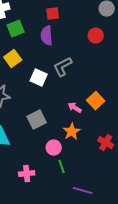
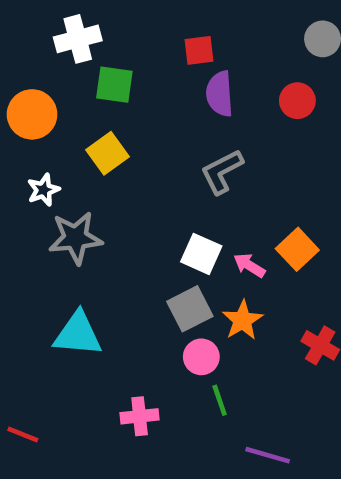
green square: (16, 29) -> (114, 85), turned 30
purple semicircle: (47, 36) -> (220, 94), moved
white square: (39, 78) -> (201, 254), moved
gray square: (37, 120) -> (190, 309), moved

